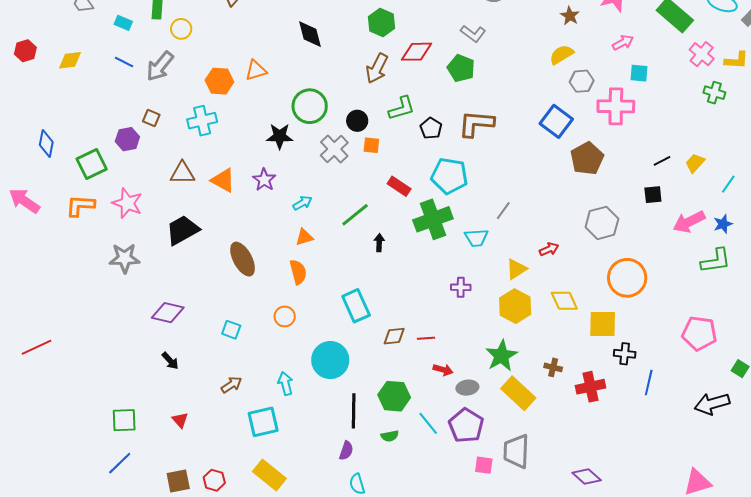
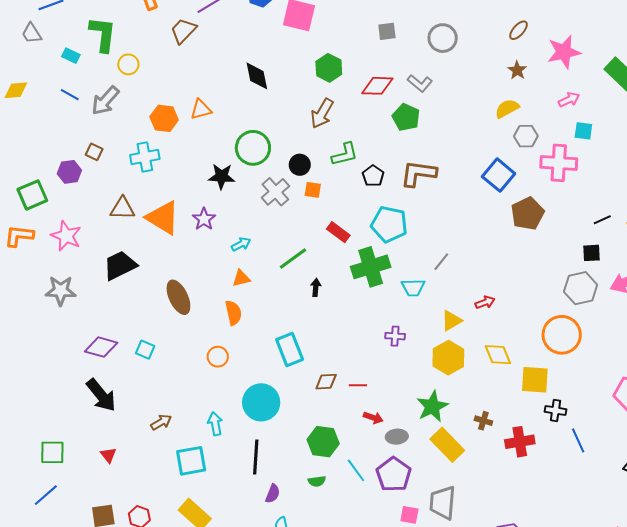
red diamond: (417, 52) -> (377, 86), moved
orange triangle: (223, 180) -> (163, 218), size x1.4
gray hexagon: (602, 223) -> (581, 288), moved
cyan square: (231, 330) -> (145, 350), moved
black arrow: (170, 361) -> (101, 395), size x1.8
blue line: (649, 383) -> (578, 440), turned -40
black line: (354, 411) -> (256, 457), moved

